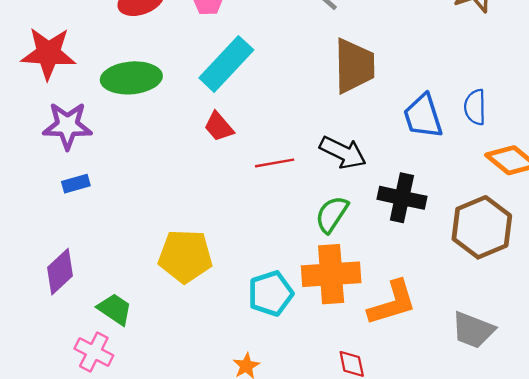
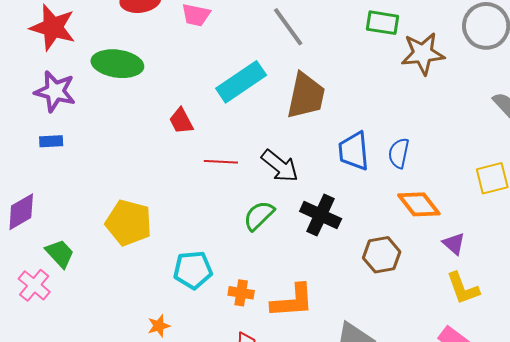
cyan rectangle: (226, 64) -> (241, 82), moved
brown hexagon: (482, 227) -> (382, 255), size x0.7
orange cross: (331, 274) -> (241, 293), moved, size x0.5

